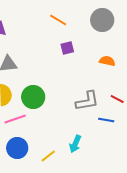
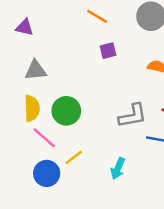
pink line: (15, 119) -> (44, 138), turned 60
yellow line: (48, 156) -> (74, 157), moved

